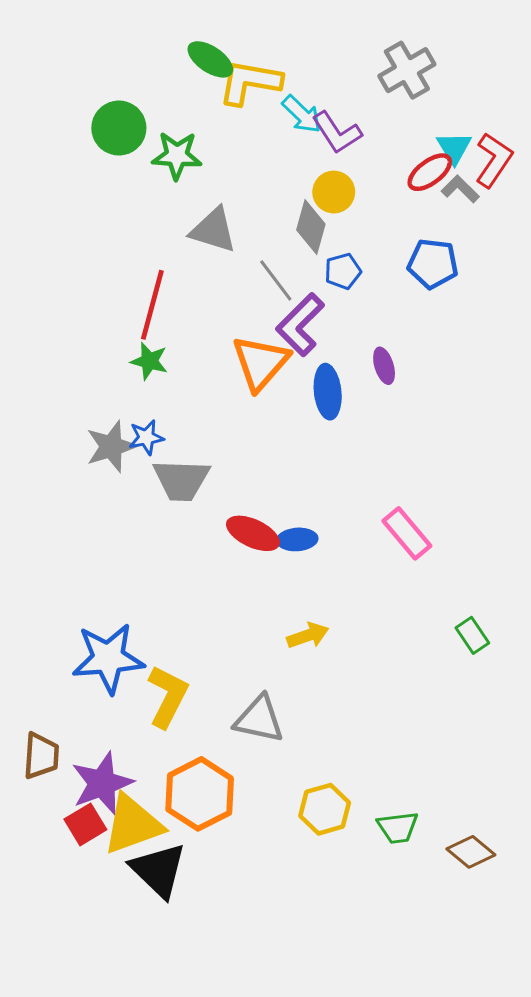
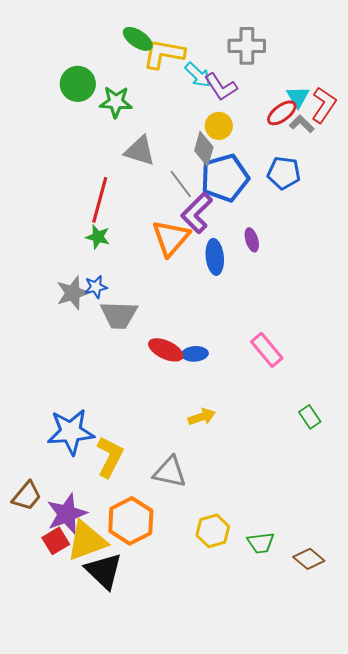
gray cross: (407, 70) -> (247, 46), moved, turned 30
blue pentagon: (343, 271) -> (225, 178), size x2.0
brown trapezoid: (41, 756) -> (27, 496), turned 36

